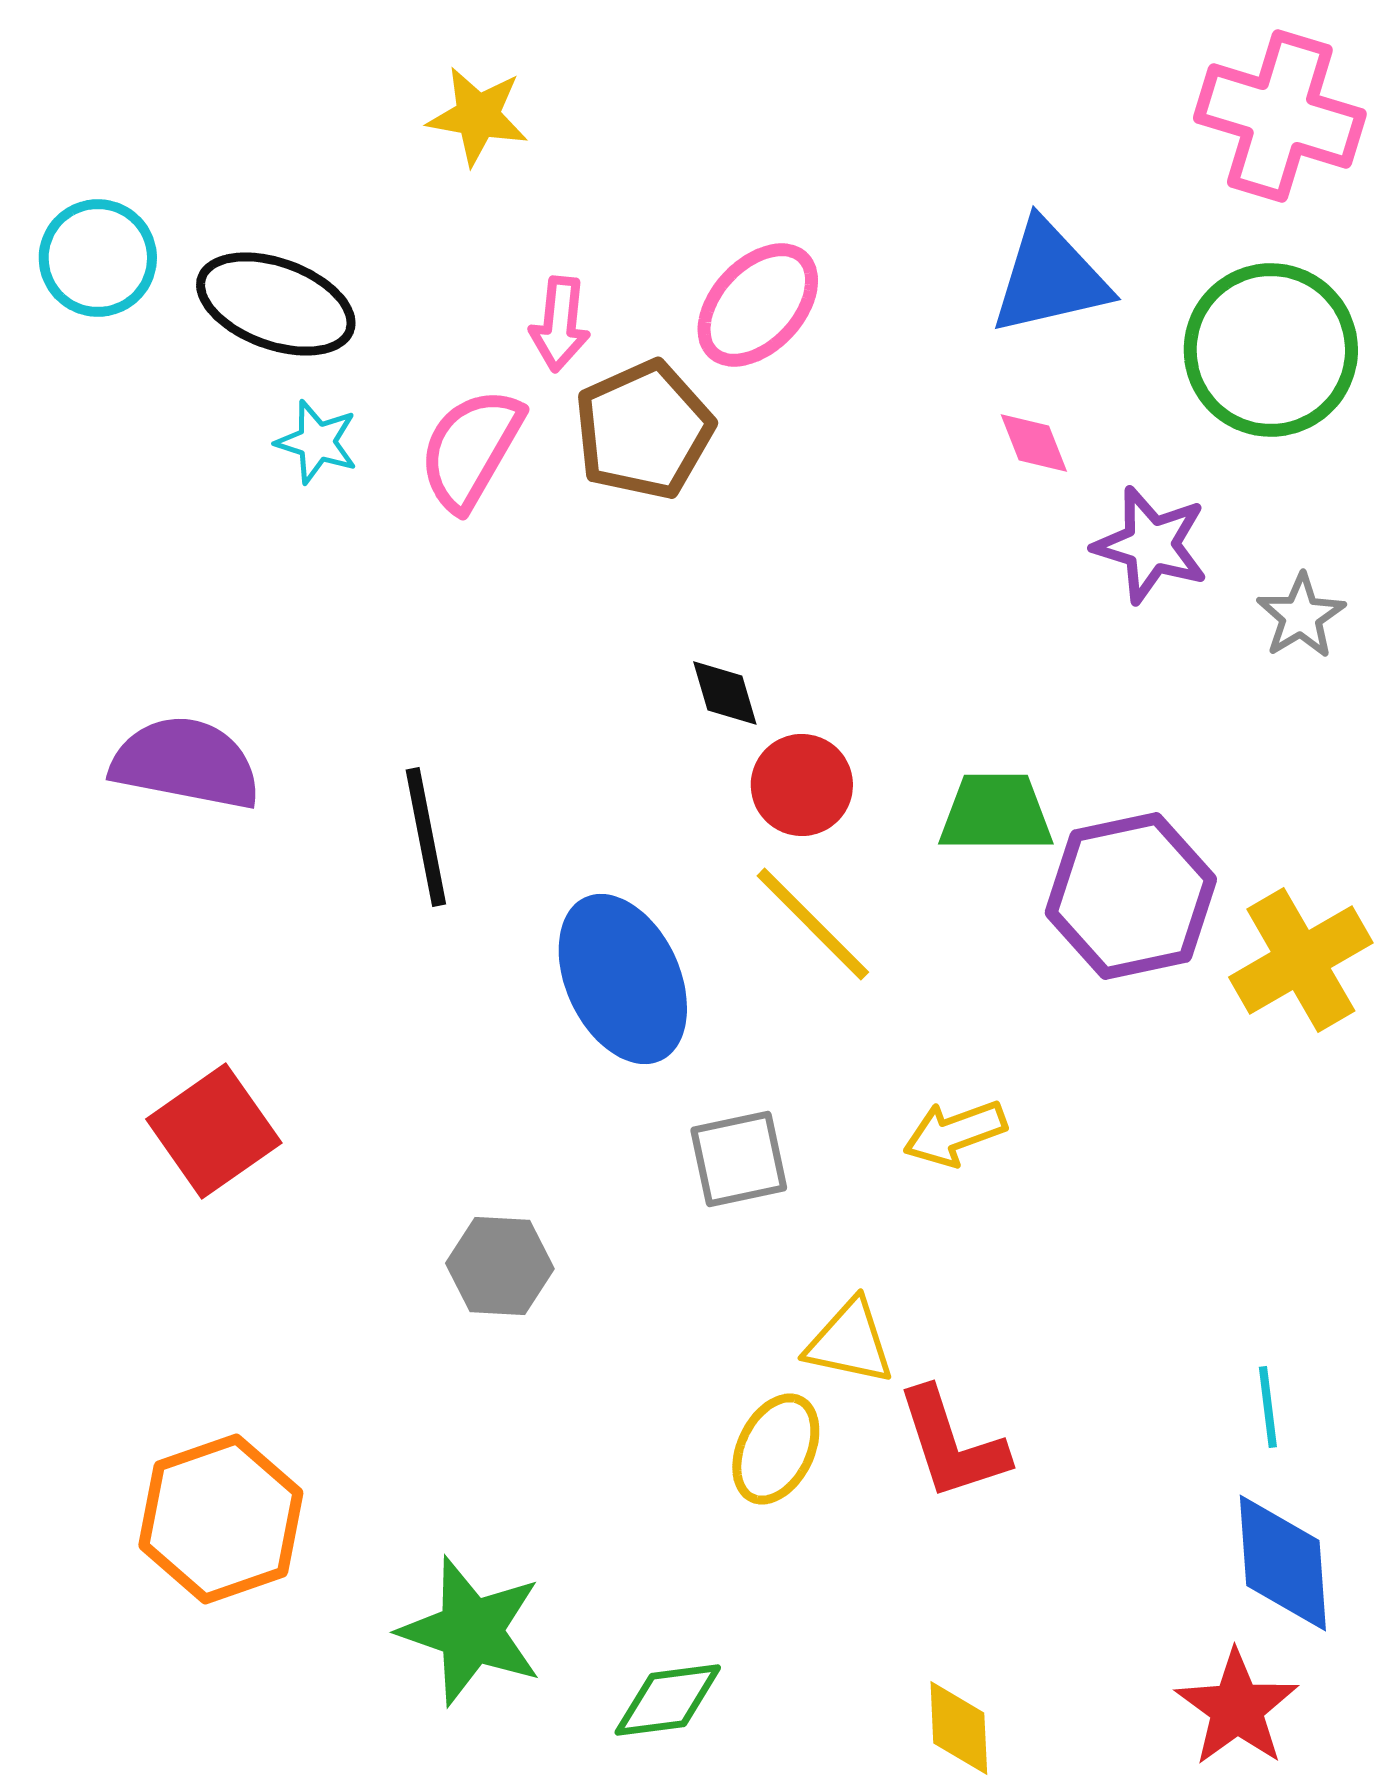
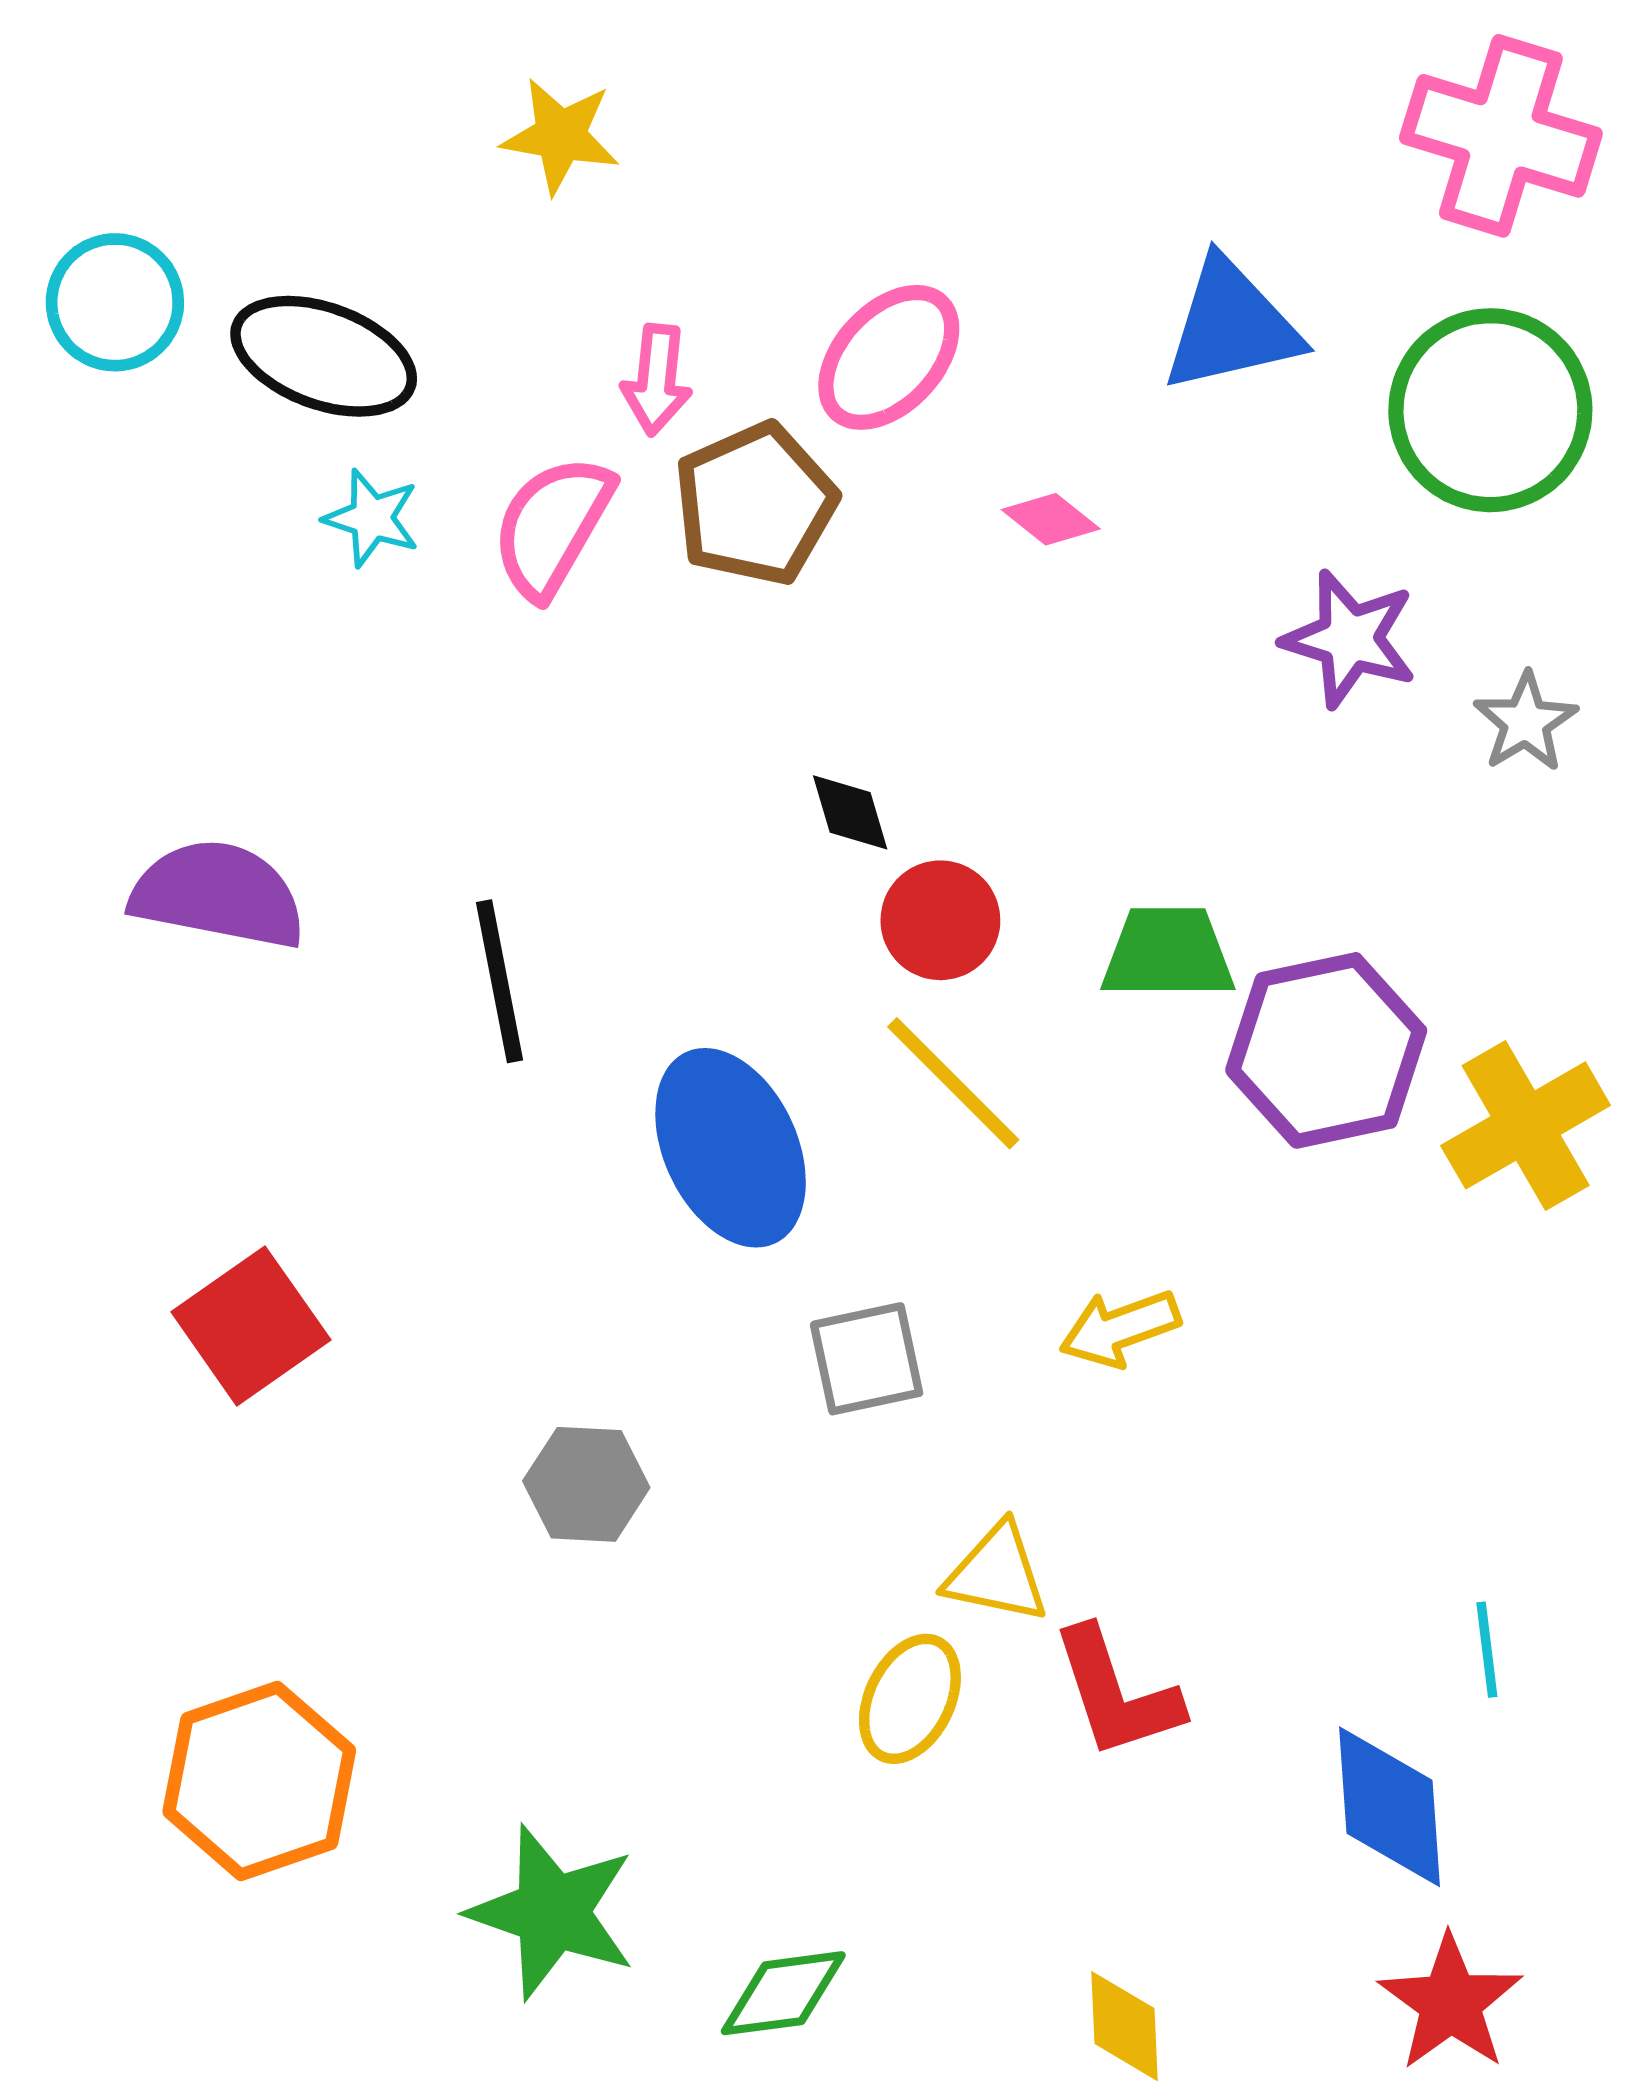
pink diamond: (1034, 443) -> (1051, 519), moved, turned -30
blue diamond: (1283, 1563) -> (1390, 1807), moved

